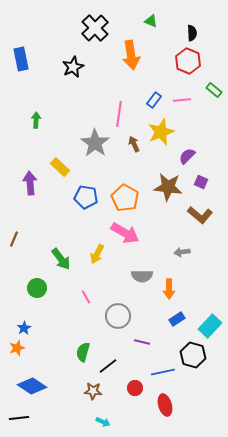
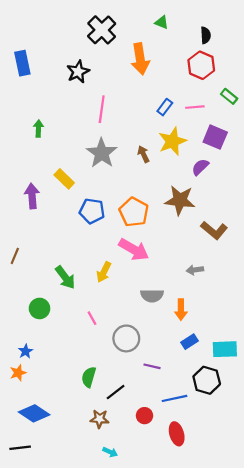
pink line: (119, 114) -> (102, 109), moved
purple square: (201, 182) -> (215, 137), moved, size x1.6
cyan rectangle: (210, 326) -> (225, 349), turned 45

